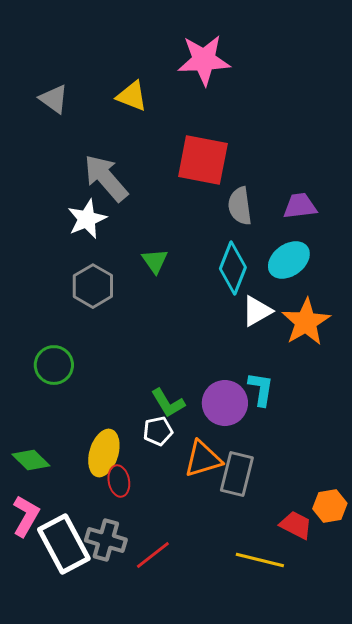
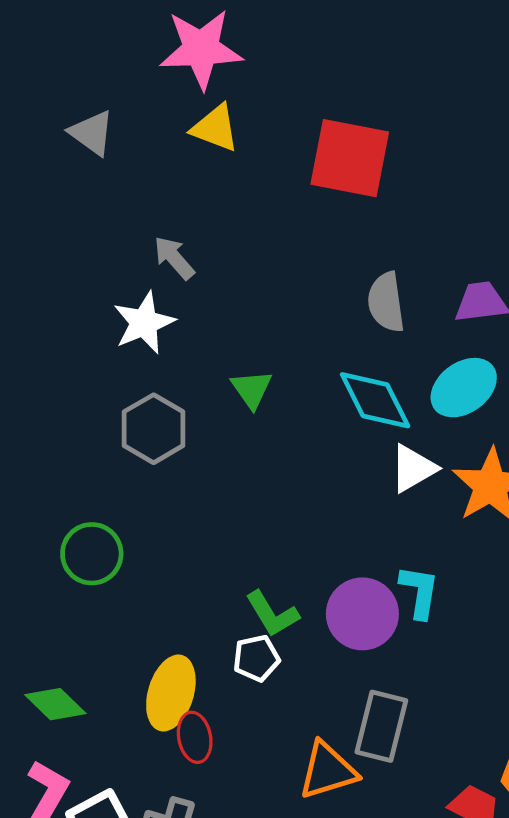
pink star: (204, 60) -> (201, 49), moved
red square: (203, 160) -> (350, 158), moved
gray arrow: (106, 178) -> (174, 258), size x0.6
cyan diamond: (233, 268) -> (375, 400), turned -48
orange triangle: (203, 459) -> (328, 771), moved

